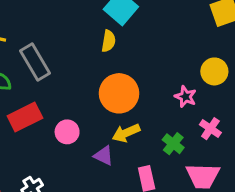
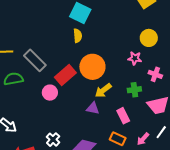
red rectangle: (25, 117) -> (65, 75), moved
pink circle: (67, 132) -> (50, 93), moved
green cross: (173, 144) -> (134, 90), turned -32

